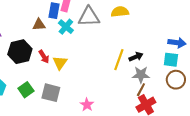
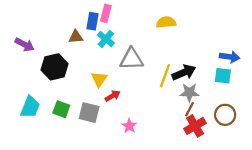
gray triangle: (89, 17) -> (131, 59), moved
red arrow: (44, 57) -> (113, 96), moved, turned -88
black arrow: (136, 57) -> (184, 72), size x1.5
brown circle: (176, 80) -> (225, 115), moved
green square: (26, 90) -> (61, 109), turned -35

